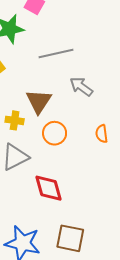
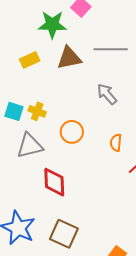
gray line: (56, 54) -> (111, 49), moved
brown triangle: (39, 101) -> (69, 58), moved, turned 32

